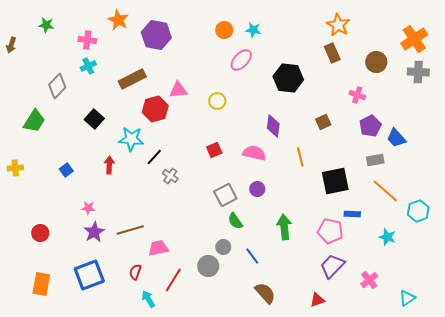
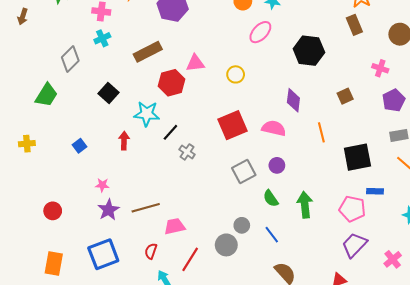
red square: (214, 150) -> (232, 125), size x1.8
green semicircle: (235, 221) -> (271, 198), moved

